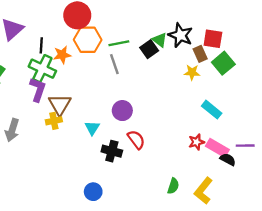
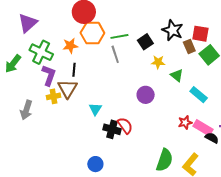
green triangle: (160, 40) -> (177, 75), moved
black line: (41, 45) -> (74, 70), moved
green cross: (42, 69) -> (41, 52), moved
yellow star: (192, 72) -> (158, 62), moved
purple circle: (122, 111) -> (146, 95), moved
yellow cross: (54, 121) -> (53, 96), moved
red semicircle: (136, 140) -> (125, 126), moved
green semicircle: (173, 186) -> (165, 160), size x1.6

